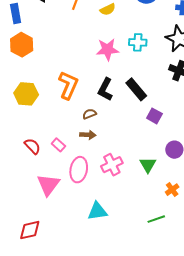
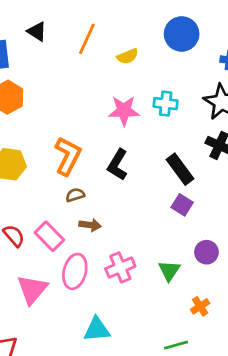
black rectangle: (136, 89) -> (180, 169), moved
brown semicircle: (89, 114) -> (75, 195), moved
pink rectangle: (58, 145) -> (49, 236), size x1.5

